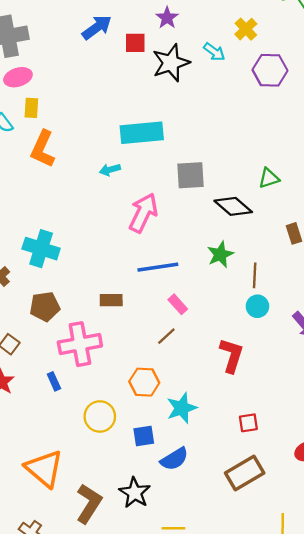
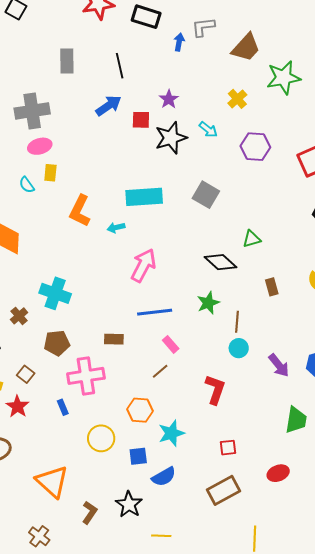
yellow cross: (246, 29) -> (237, 99), moved
orange L-shape: (43, 149) -> (80, 211), moved
gray square: (190, 175) -> (206, 195), moved, turned 32
brown L-shape: (89, 504) -> (90, 513), size x0.7

